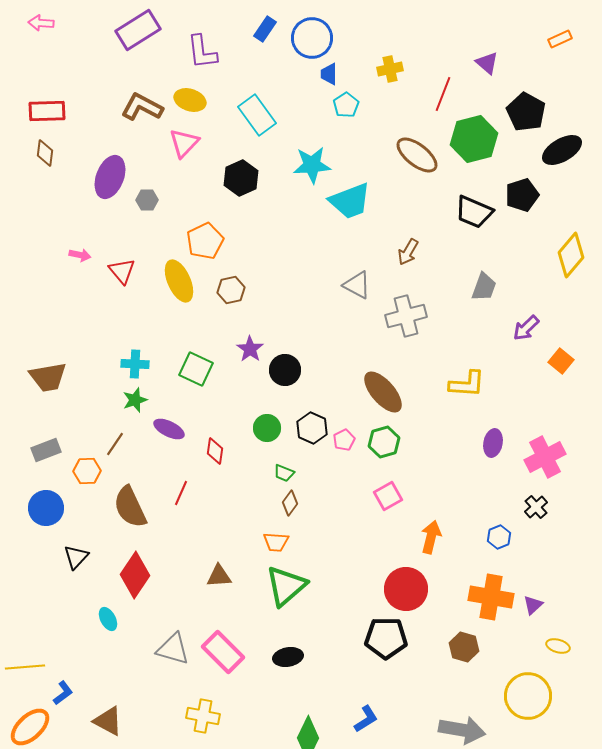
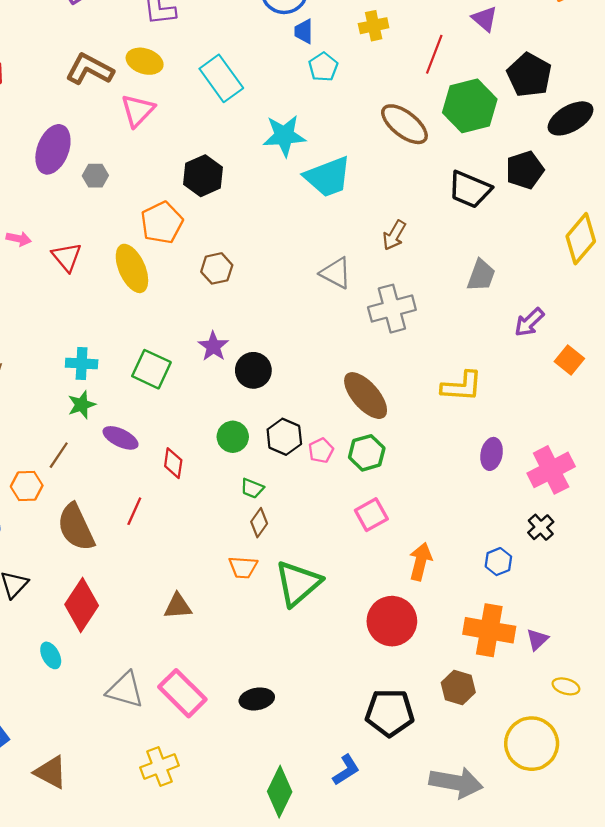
black hexagon: (241, 178) -> (203, 176), moved
brown hexagon: (231, 290) -> (217, 268), moved
green triangle: (286, 586) -> (298, 583), moved
black pentagon: (386, 638) -> (390, 713), moved
yellow cross: (203, 716) -> (159, 767), turned -32

